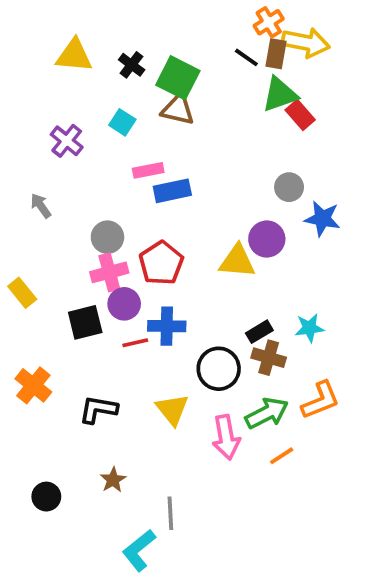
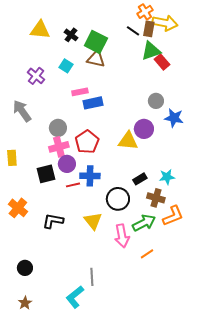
gray arrow: (41, 206) -> (22, 111), size x1.6
yellow rectangle: (22, 293) -> (12, 158), turned 35
brown cross: (269, 358) -> (156, 198), moved
orange line: (282, 456) -> (147, 254), moved
brown star: (113, 480) -> (25, 303), moved

